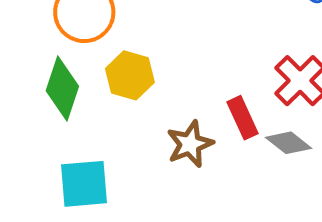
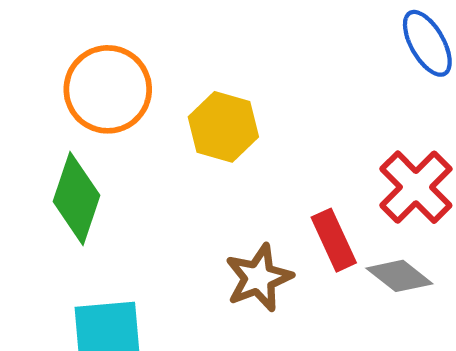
yellow hexagon: (130, 75) -> (223, 127), moved

